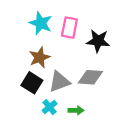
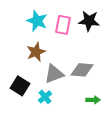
black star: (98, 41) -> (89, 21), moved
black square: (32, 83) -> (20, 86), moved
green arrow: (76, 110) -> (93, 100), moved

